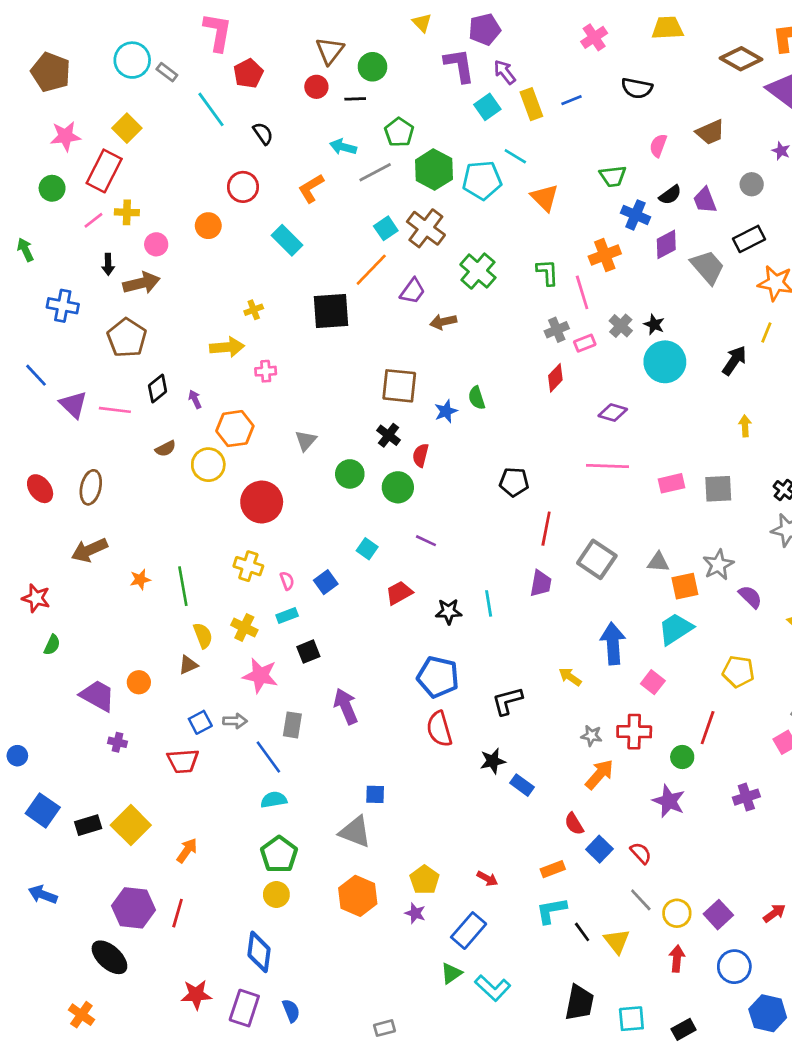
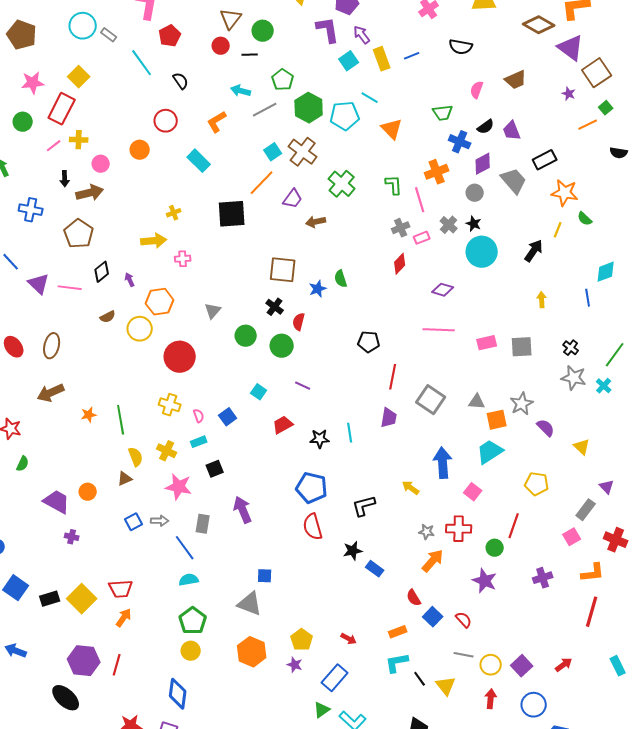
gray circle: (752, 184) -> (475, 193), moved
red trapezoid: (183, 761) -> (121, 589), moved
gray line: (641, 900) -> (464, 655), turned -36

